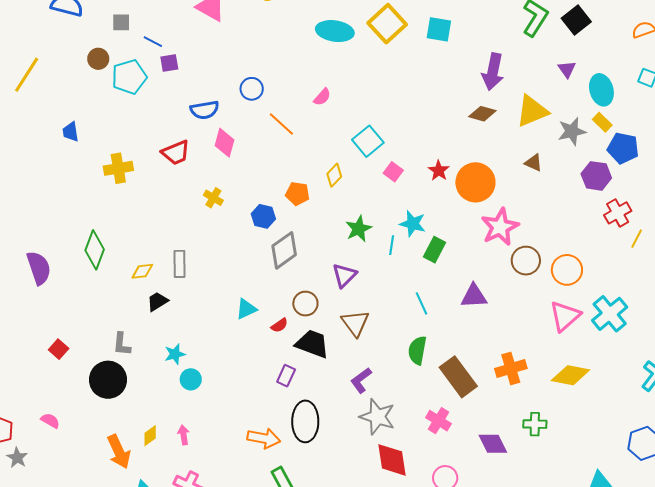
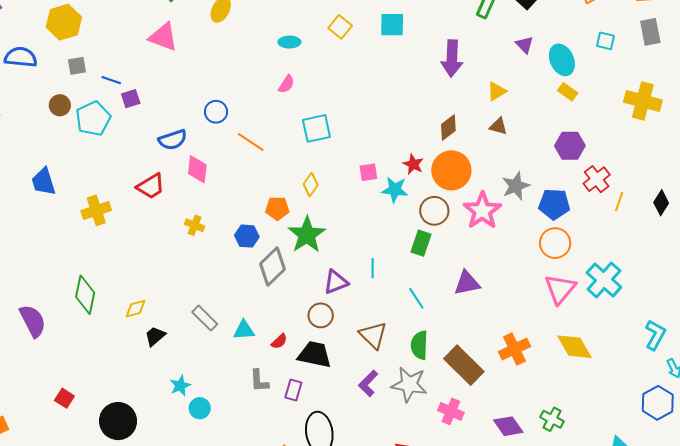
yellow square: (387, 24) -> (340, 27), size x0.6
cyan ellipse: (335, 31) -> (289, 42), size x0.6
pink semicircle: (322, 97) -> (286, 84), moved
yellow triangle: (532, 111) -> (497, 91), size x0.6
brown diamond: (482, 114) -> (448, 127), moved, turned -44
gray star: (572, 131) -> (516, 186), moved
blue trapezoid: (71, 132) -> (44, 182), size x1.4
cyan square: (368, 141) -> (316, 128), moved, turned 36
blue pentagon: (623, 148) -> (554, 204), moved
brown triangle: (533, 163) -> (498, 126), moved
pink square: (393, 172) -> (368, 172), turned -36
cyan star: (413, 224) -> (395, 190), moved
green star: (359, 229) -> (307, 235), moved, size x1.4
cyan line: (392, 245) -> (373, 268), moved
brown circle: (526, 261) -> (434, 211), moved
gray rectangle: (180, 264) -> (205, 318), moved, turned -36
purple triangle: (344, 275) -> (336, 282), turned 32
brown circle: (305, 304) -> (321, 315), moved
cyan triangle: (246, 309) -> (244, 330), turned 30
brown triangle: (355, 323) -> (373, 335), moved
gray L-shape: (122, 344) -> (259, 381), moved
yellow diamond: (570, 375) -> (574, 347), turned 57
gray star: (377, 417) -> (409, 384), moved
green cross: (535, 424) -> (552, 419), moved, turned 35

